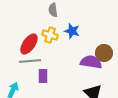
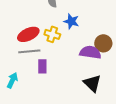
yellow cross: (50, 35) -> (52, 34), moved
red ellipse: (29, 44) -> (28, 34), turned 30

